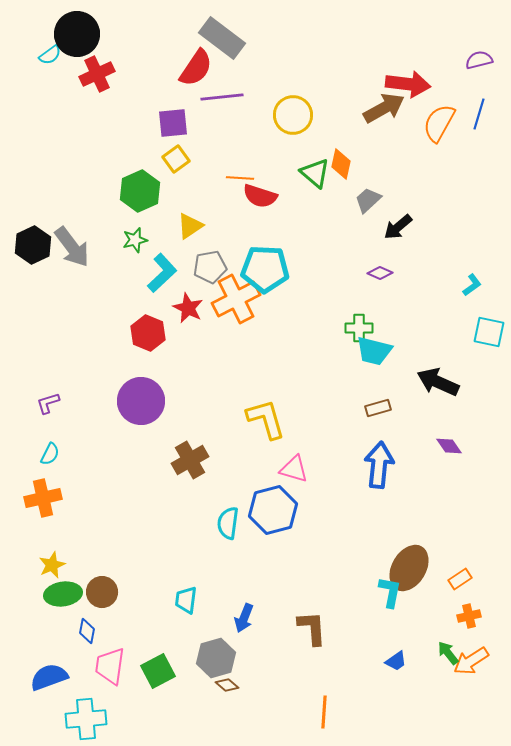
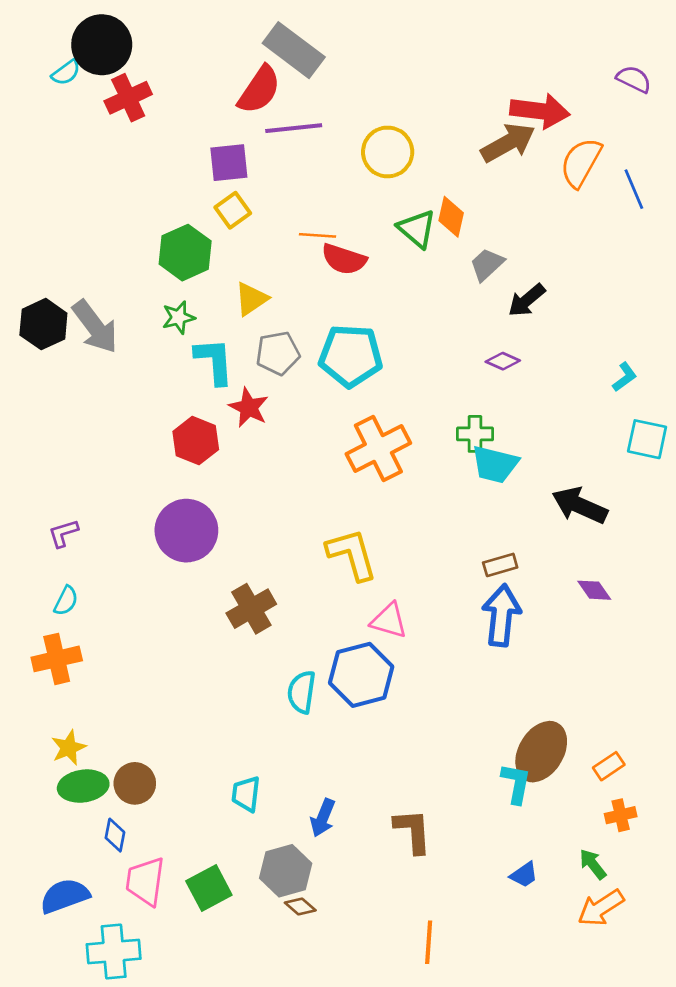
purple semicircle: (479, 60) -> (634, 79), turned 40
blue line: (479, 114) -> (634, 189), moved, turned -40
cyan L-shape: (162, 273) -> (214, 361), turned -51
orange cross: (236, 299) -> (378, 448), moved
brown rectangle: (378, 408) -> (500, 565), moved
orange arrow: (471, 661) -> (601, 908), moved

